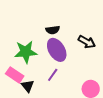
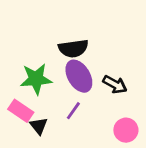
black semicircle: (53, 30) -> (73, 48), size x1.5
black arrow: (87, 42) -> (115, 84), moved

